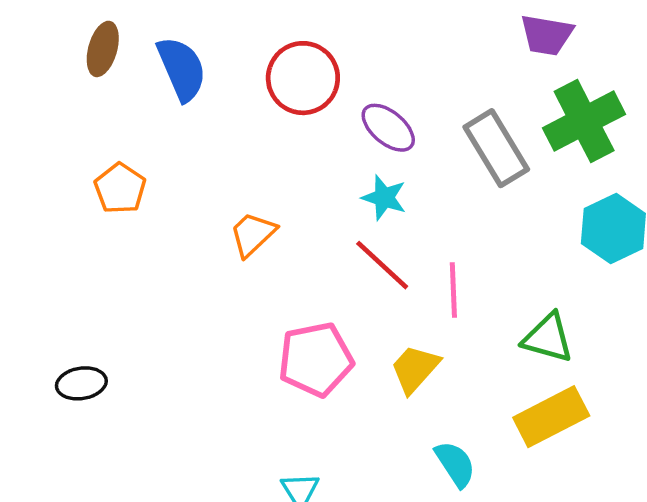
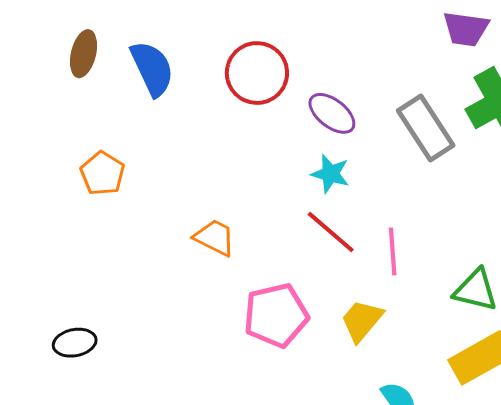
orange trapezoid: (253, 234) -> (215, 238), moved, turned 72

